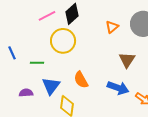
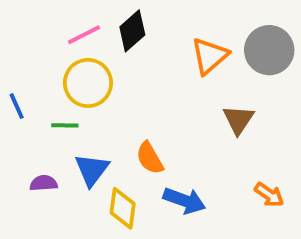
orange triangle: (112, 27) -> (209, 56), size x1.5
yellow circle: (63, 41) -> (88, 83), moved
blue arrow: (118, 88) -> (184, 201), moved

